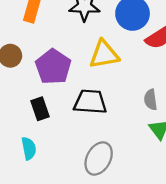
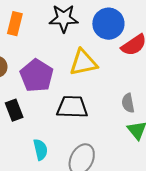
black rectangle: (40, 109) -> (14, 110), moved
cyan semicircle: (29, 148) -> (40, 150), moved

